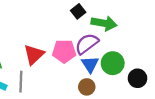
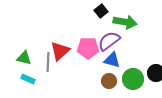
green circle: (113, 63) -> (133, 79), moved
blue triangle: (90, 64) -> (112, 60), turned -42
gray line: (21, 82) -> (48, 62), moved

